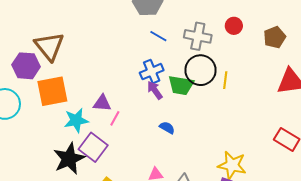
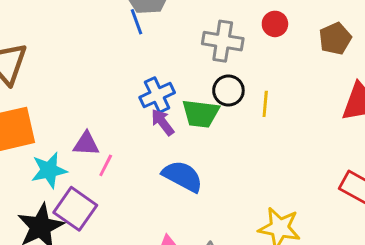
blue line: (158, 36) -> (137, 22), moved, turned 42
black circle: (201, 70) -> (228, 90), size x0.7
blue semicircle: (167, 128) -> (183, 176), size x1.8

